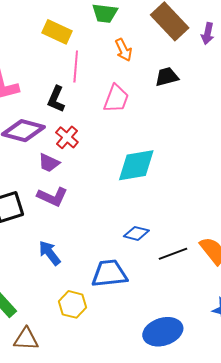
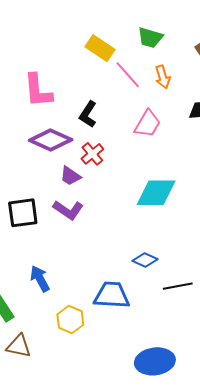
pink line: (76, 67) -> (128, 75), moved, turned -56
blue arrow: (50, 253) -> (40, 279), moved

